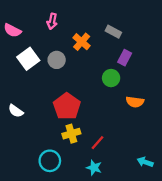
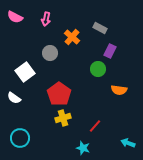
pink semicircle: (12, 30) -> (15, 17), moved
white square: (28, 59) -> (25, 72), moved
red line: (97, 143) -> (95, 126), moved
cyan circle: (50, 161) -> (20, 138), moved

